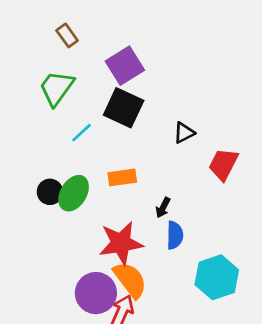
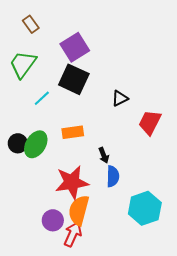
black arrow: (163, 208) -> (104, 155), turned -49
orange semicircle: (130, 280) -> (79, 210), turned -128
purple circle: (96, 293) -> (53, 220), size x0.7

